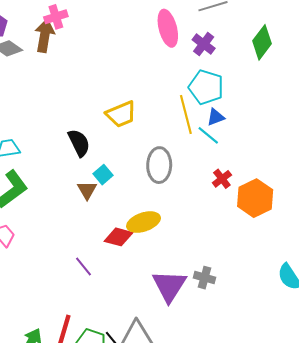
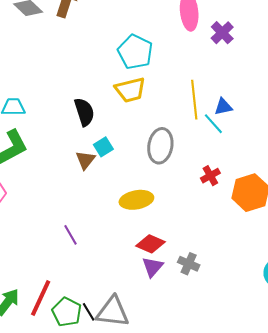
cyan pentagon: (206, 87) -> (135, 52), moved
red cross: (222, 179) -> (210, 176), moved
red diamond: (118, 237) -> (151, 244), moved
purple triangle: (169, 286) -> (153, 267), size x0.6

